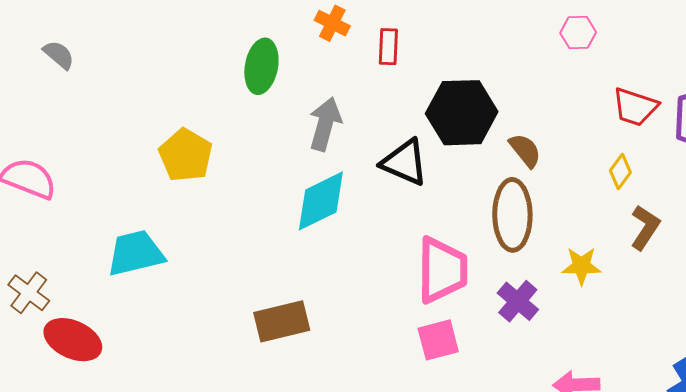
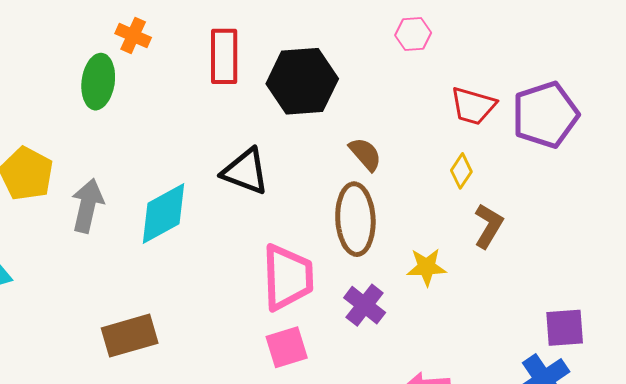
orange cross: (332, 23) -> (133, 36), moved
red rectangle: (388, 47) -> (224, 56), size x1.5
black hexagon: (462, 113) -> (302, 81), moved
gray arrow: (325, 124) -> (87, 206), moved

